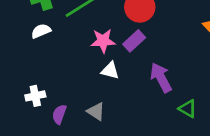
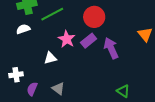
pink star: (103, 41) -> (67, 39), turned 30
white triangle: (110, 71) -> (50, 58), moved, turned -32
purple arrow: (161, 78) -> (111, 48), moved

